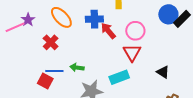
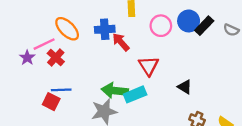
purple star: (28, 20) -> (27, 58), moved
pink line: (15, 27) -> (44, 44), moved
pink circle: (135, 31) -> (161, 26), moved
green arrow: (77, 67) -> (115, 91), moved, size x1.6

